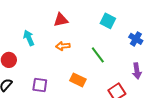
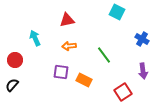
cyan square: (108, 21) -> (117, 12), moved
purple square: (40, 85) -> (61, 72), moved

